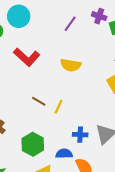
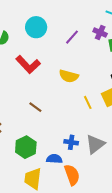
cyan circle: (19, 16) -> (36, 27), moved
yellow line: (58, 107) -> (88, 102), moved, turned -56

